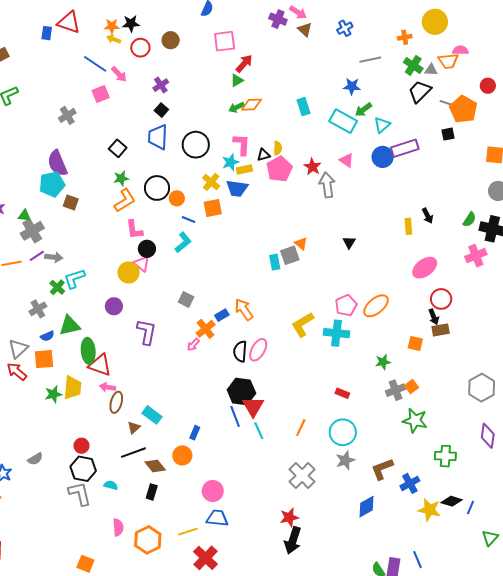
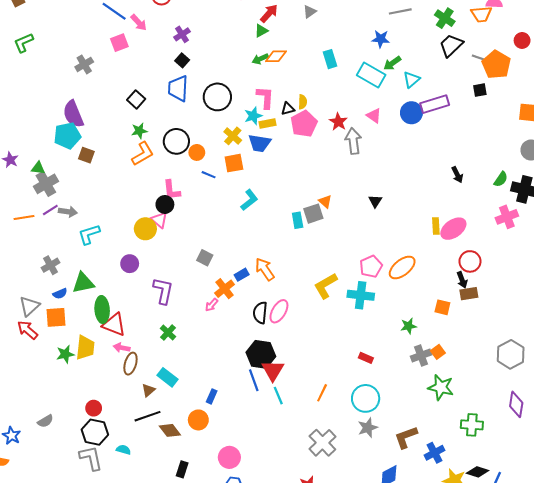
gray triangle: (431, 70) -> (310, 12), moved, turned -40
yellow rectangle: (408, 226) -> (436, 226), moved
pink L-shape: (134, 230) -> (172, 190), moved
cyan L-shape: (183, 242) -> (249, 200), moved
green cross: (57, 287) -> (168, 333), moved
black rectangle: (152, 492) -> (182, 469), moved

